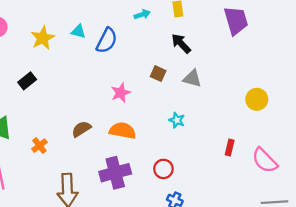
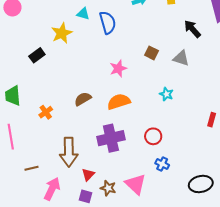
yellow star: (43, 38) -> (62, 33), moved
blue semicircle: (107, 41) -> (108, 23), turned -45
black arrow: (181, 44) -> (192, 29), moved
orange semicircle: (123, 131) -> (119, 102), turned -30

